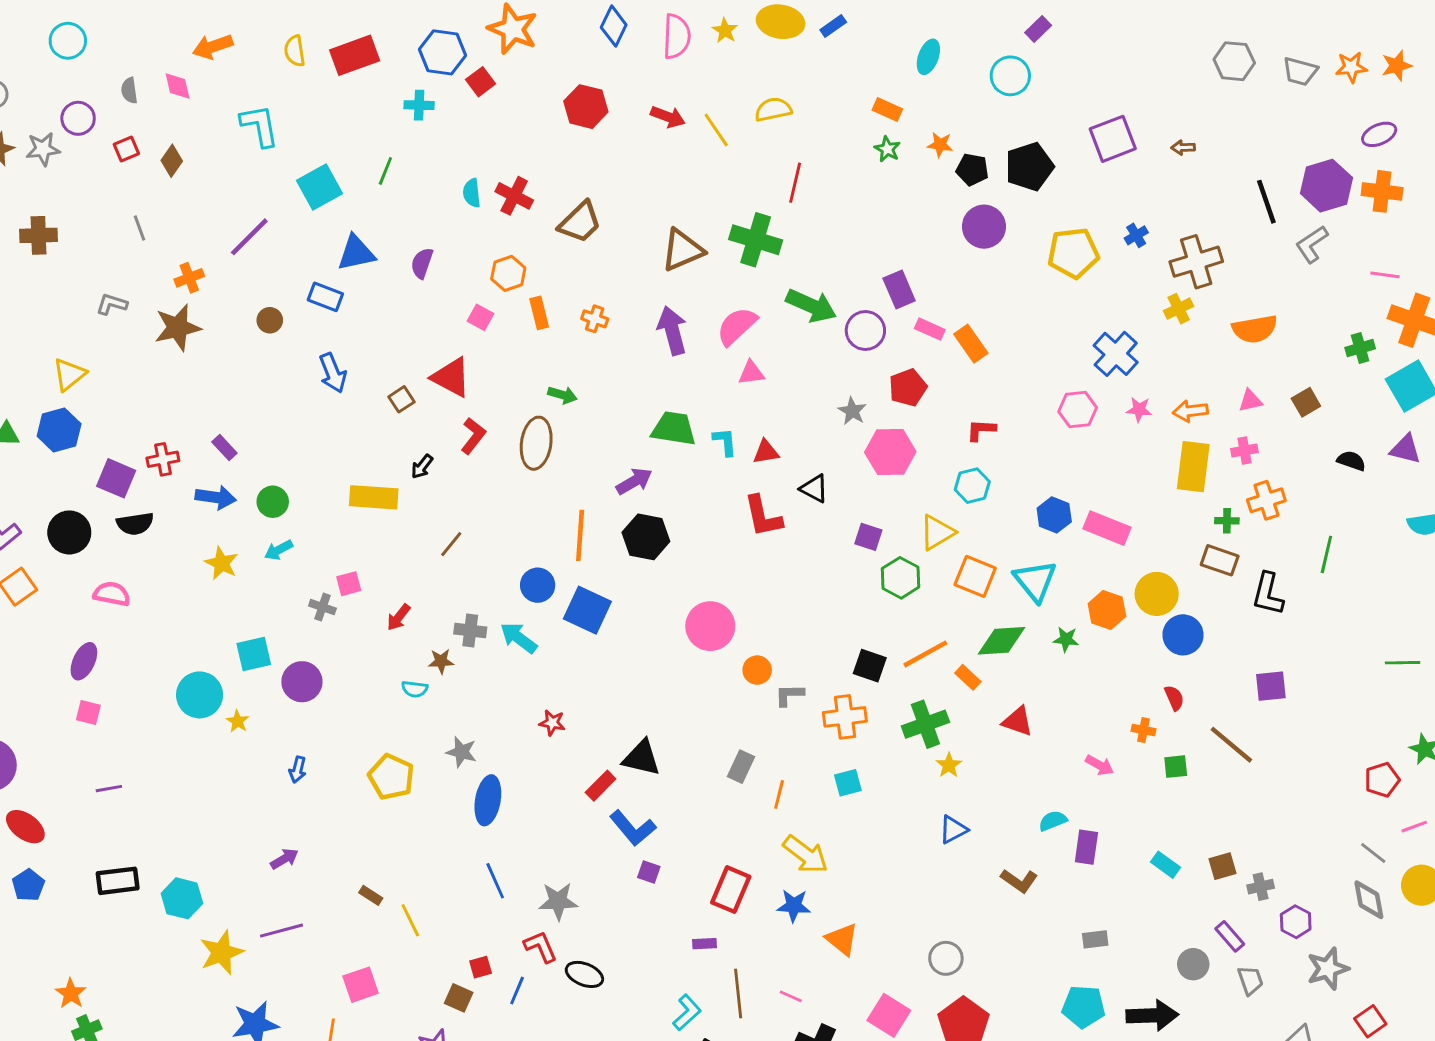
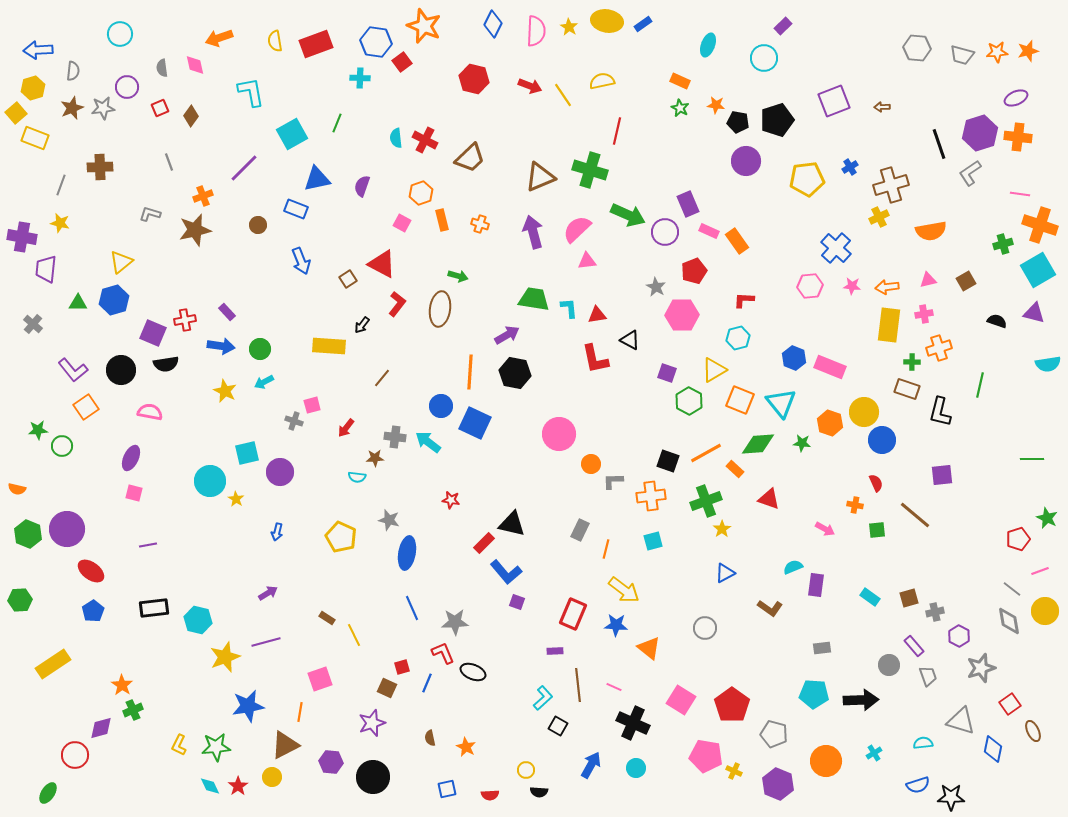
gray circle: (946, 958) -> (705, 628), moved

